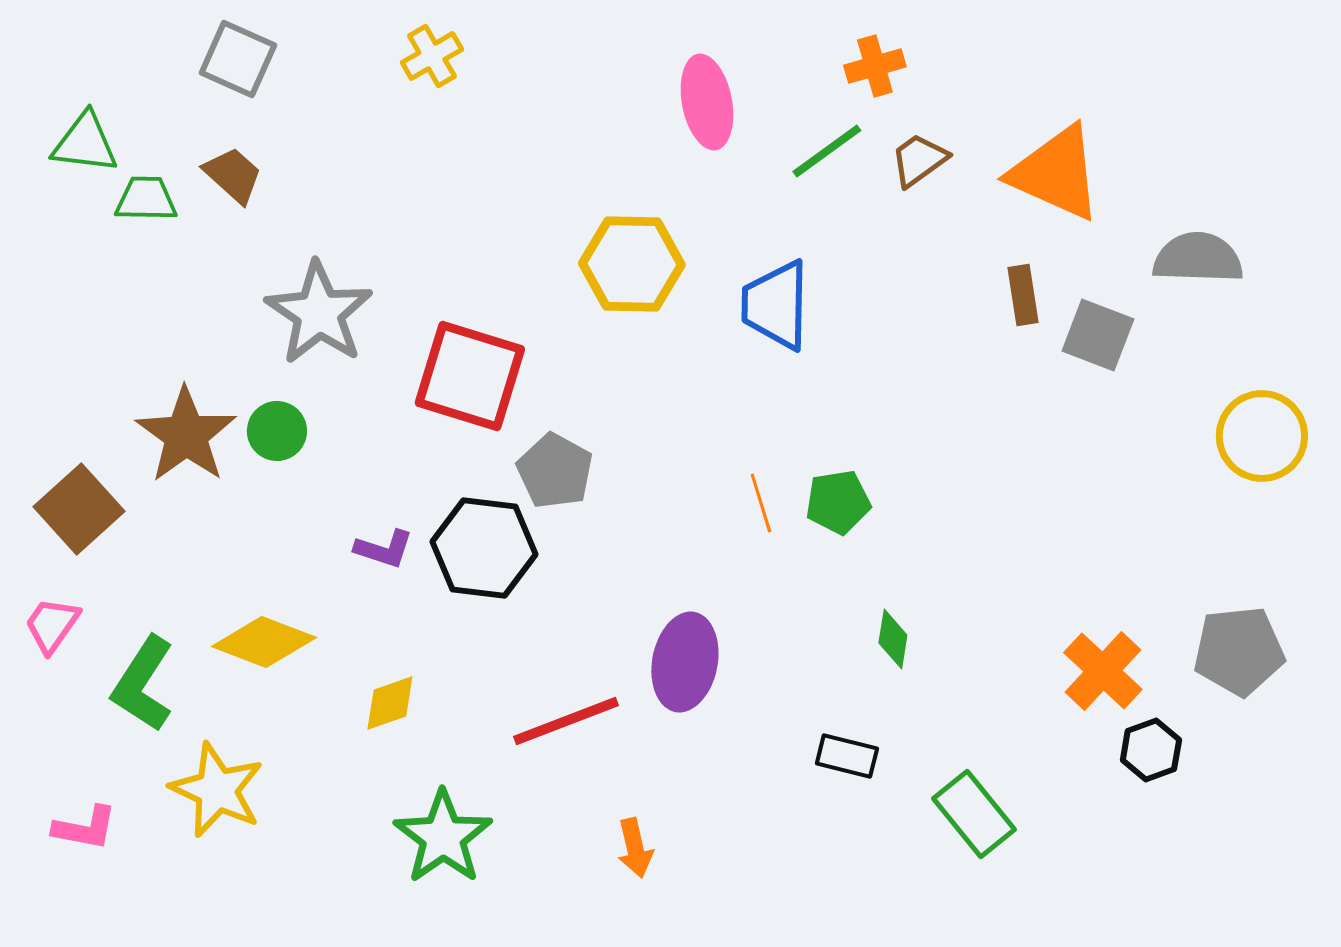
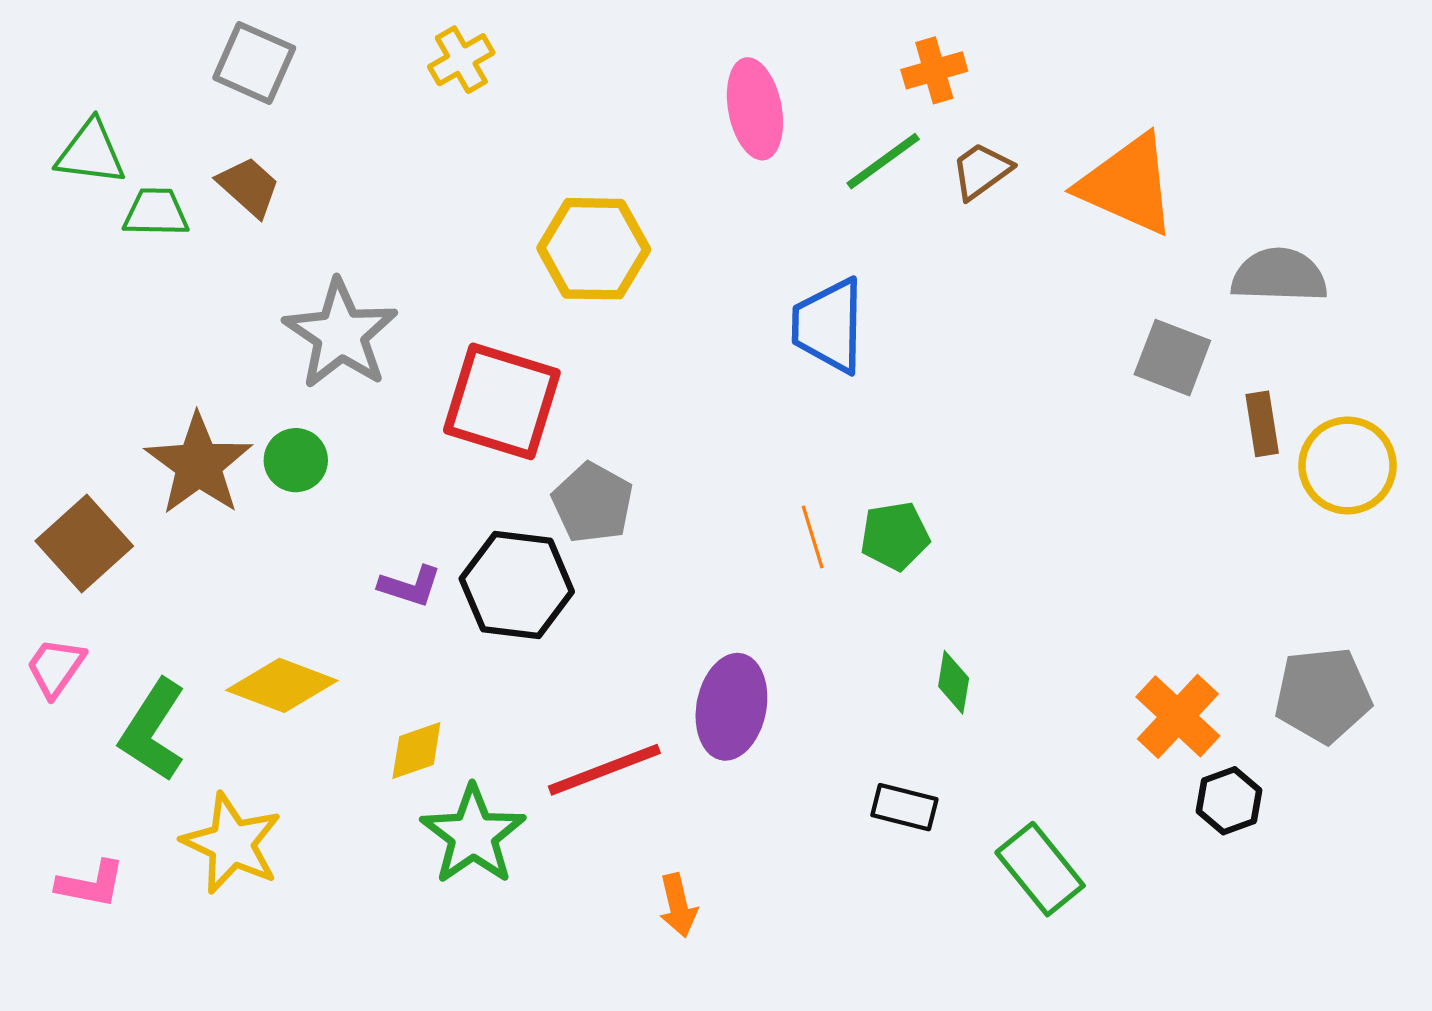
yellow hexagon: (632, 264) -> (594, 249), moved
brown rectangle: (1023, 295) -> (1262, 424), moved
green star: (443, 837) -> (473, 835), moved

